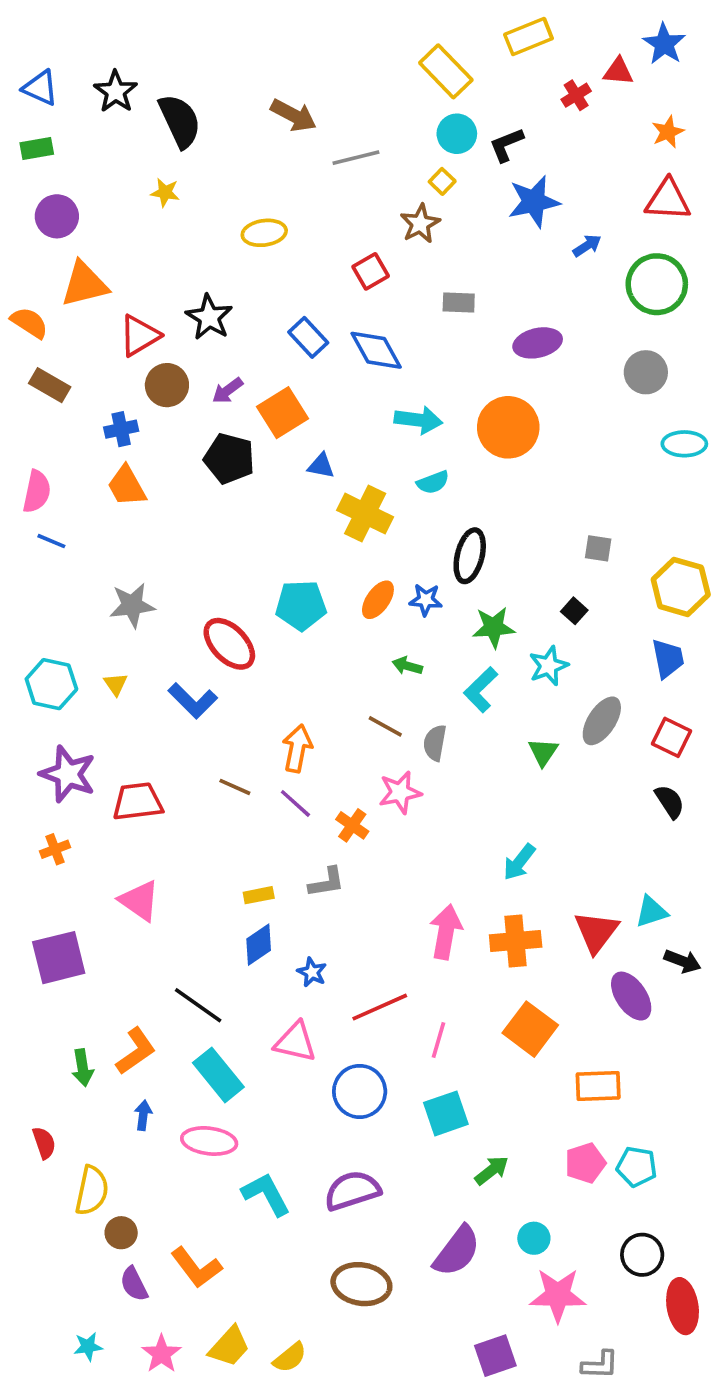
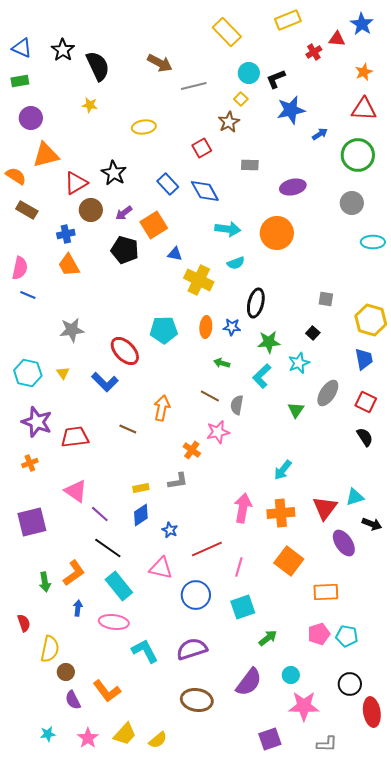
yellow rectangle: (446, 71) -> (227, 32), moved
orange ellipse: (378, 600) -> (206, 327), turned -30
purple line: (295, 803) -> (100, 514), moved

